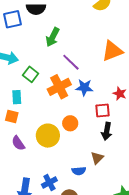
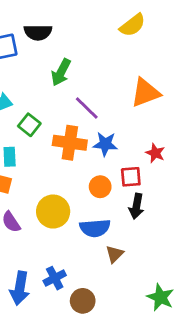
orange cross: (59, 87) -> (70, 143), turned 35
orange circle: (70, 123) -> (100, 187), moved
brown triangle: (97, 158) -> (115, 254), moved
blue semicircle: (79, 171) -> (95, 228), moved, size x1.5

